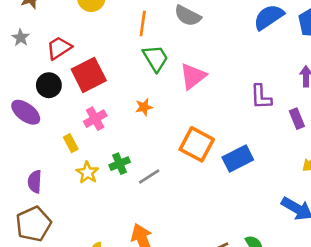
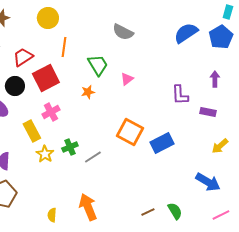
orange line: (143, 24) -> (64, 47), moved
pink triangle: (193, 76) -> (127, 79), size x0.6
orange star: (144, 107) -> (88, 92), moved
purple rectangle: (297, 119) -> (208, 112), turned -56
yellow rectangle: (71, 143) -> (32, 131), size x1.5

